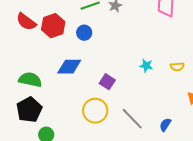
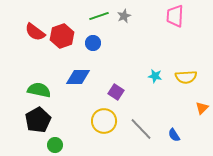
yellow semicircle: (177, 67) -> (186, 77), size x1.5
blue semicircle: (165, 125) -> (174, 135), turned -64

